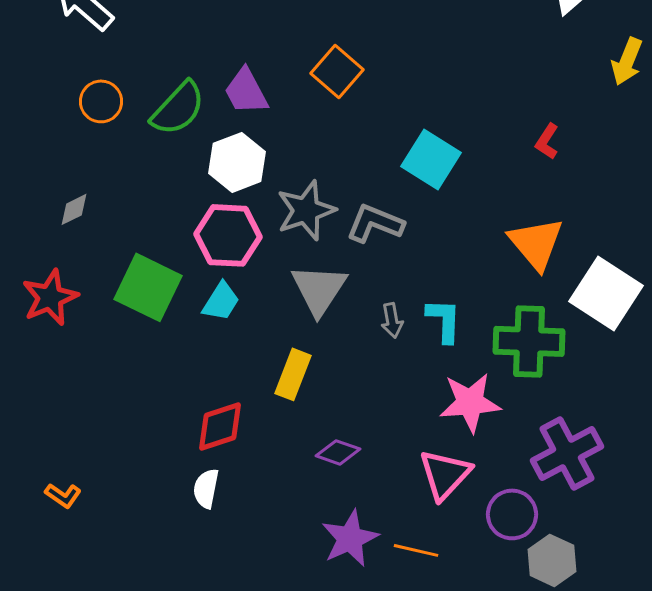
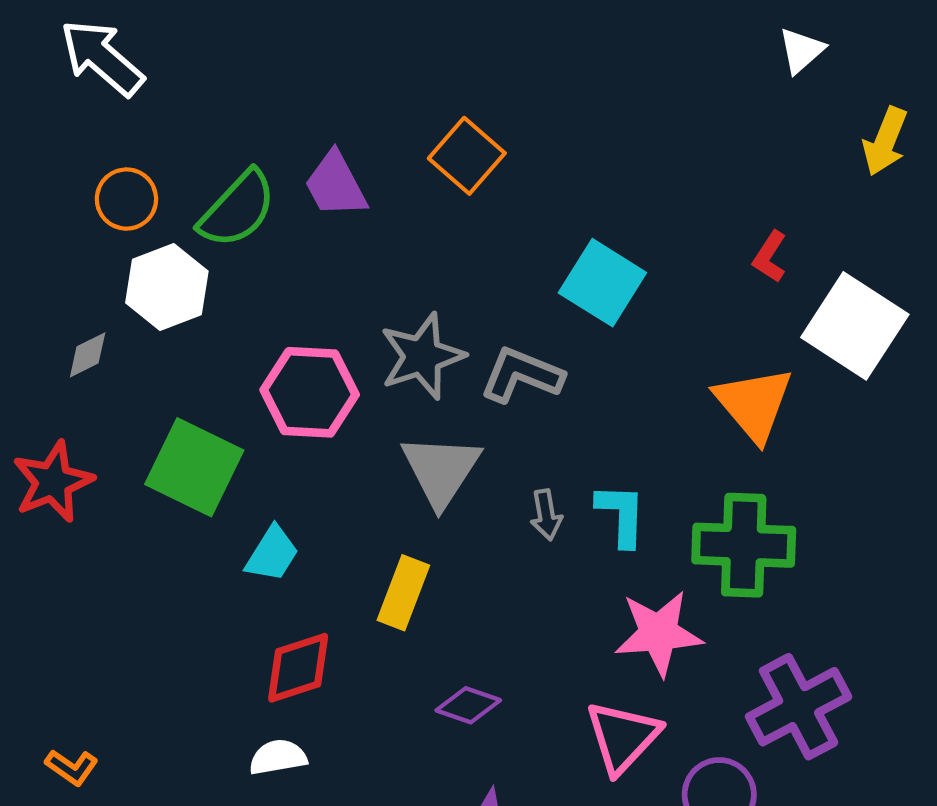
white hexagon: (237, 162) -> (167, 287), moved
white square: (606, 293) -> (855, 326), moved
cyan trapezoid: (221, 301) -> (272, 554), moved
white semicircle: (206, 488) -> (278, 757), turned 69

